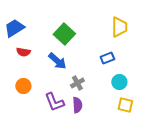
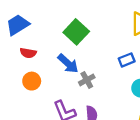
gray cross: (77, 83) -> (87, 80), moved
orange circle: (23, 86) -> (32, 81), moved

